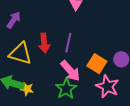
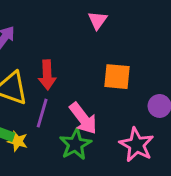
purple line: (68, 43) -> (42, 113), moved
orange square: (97, 64) -> (117, 77), moved, turned -30

